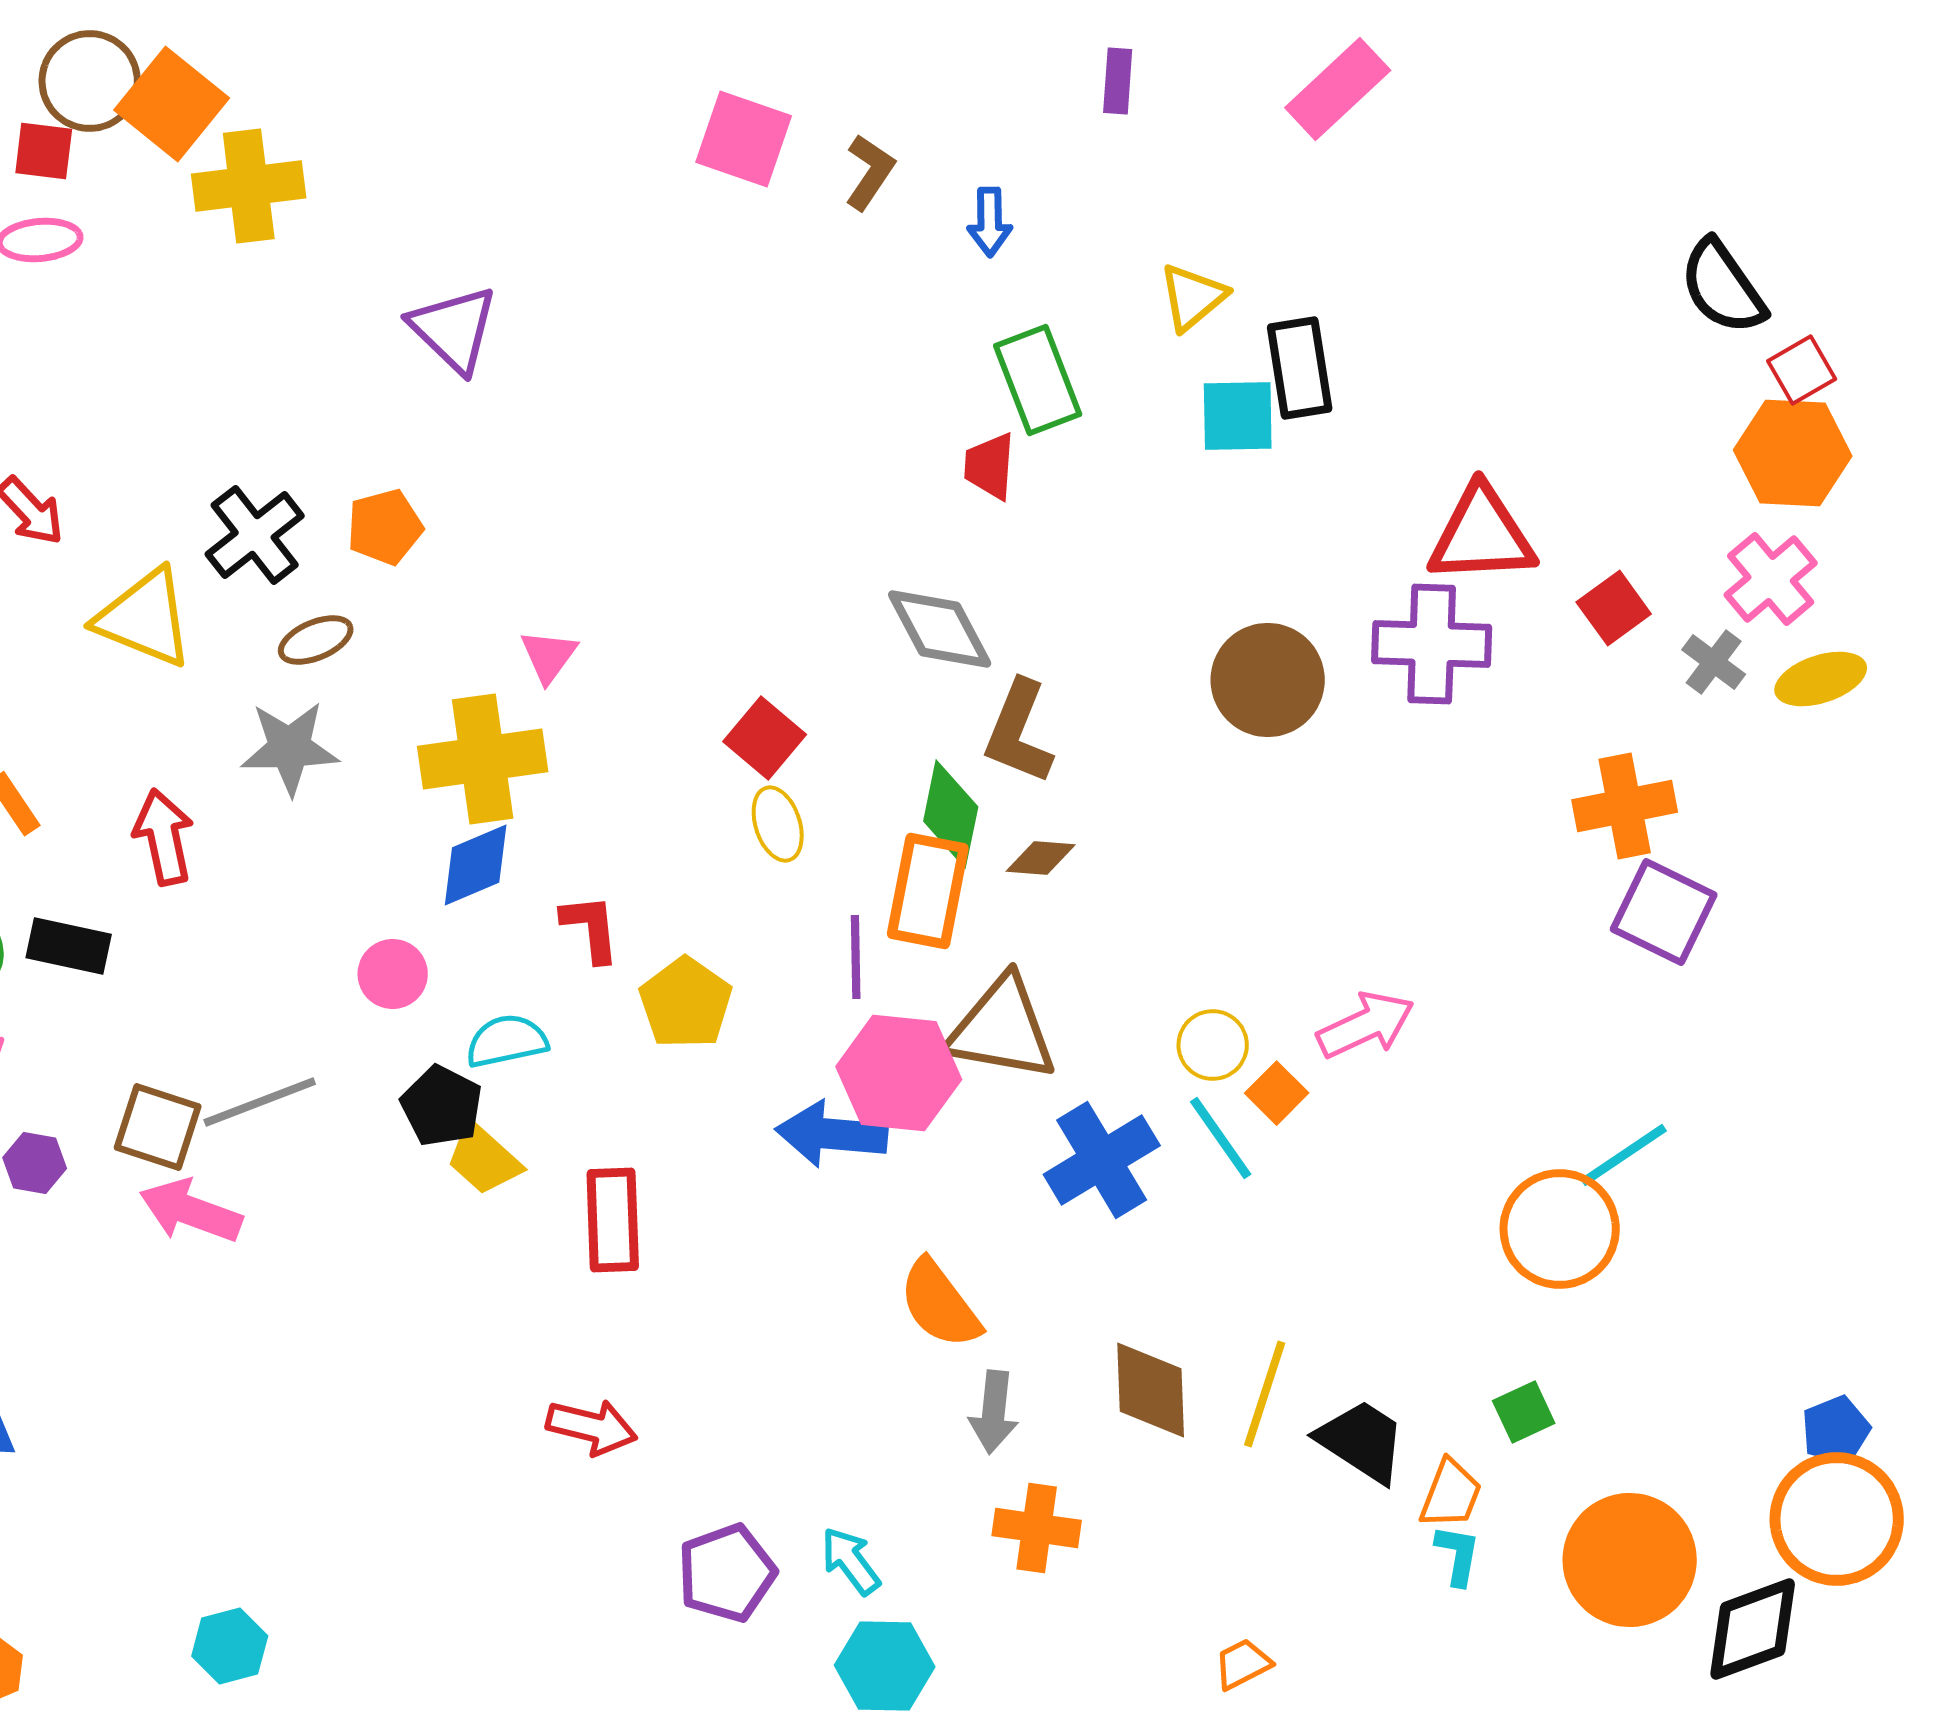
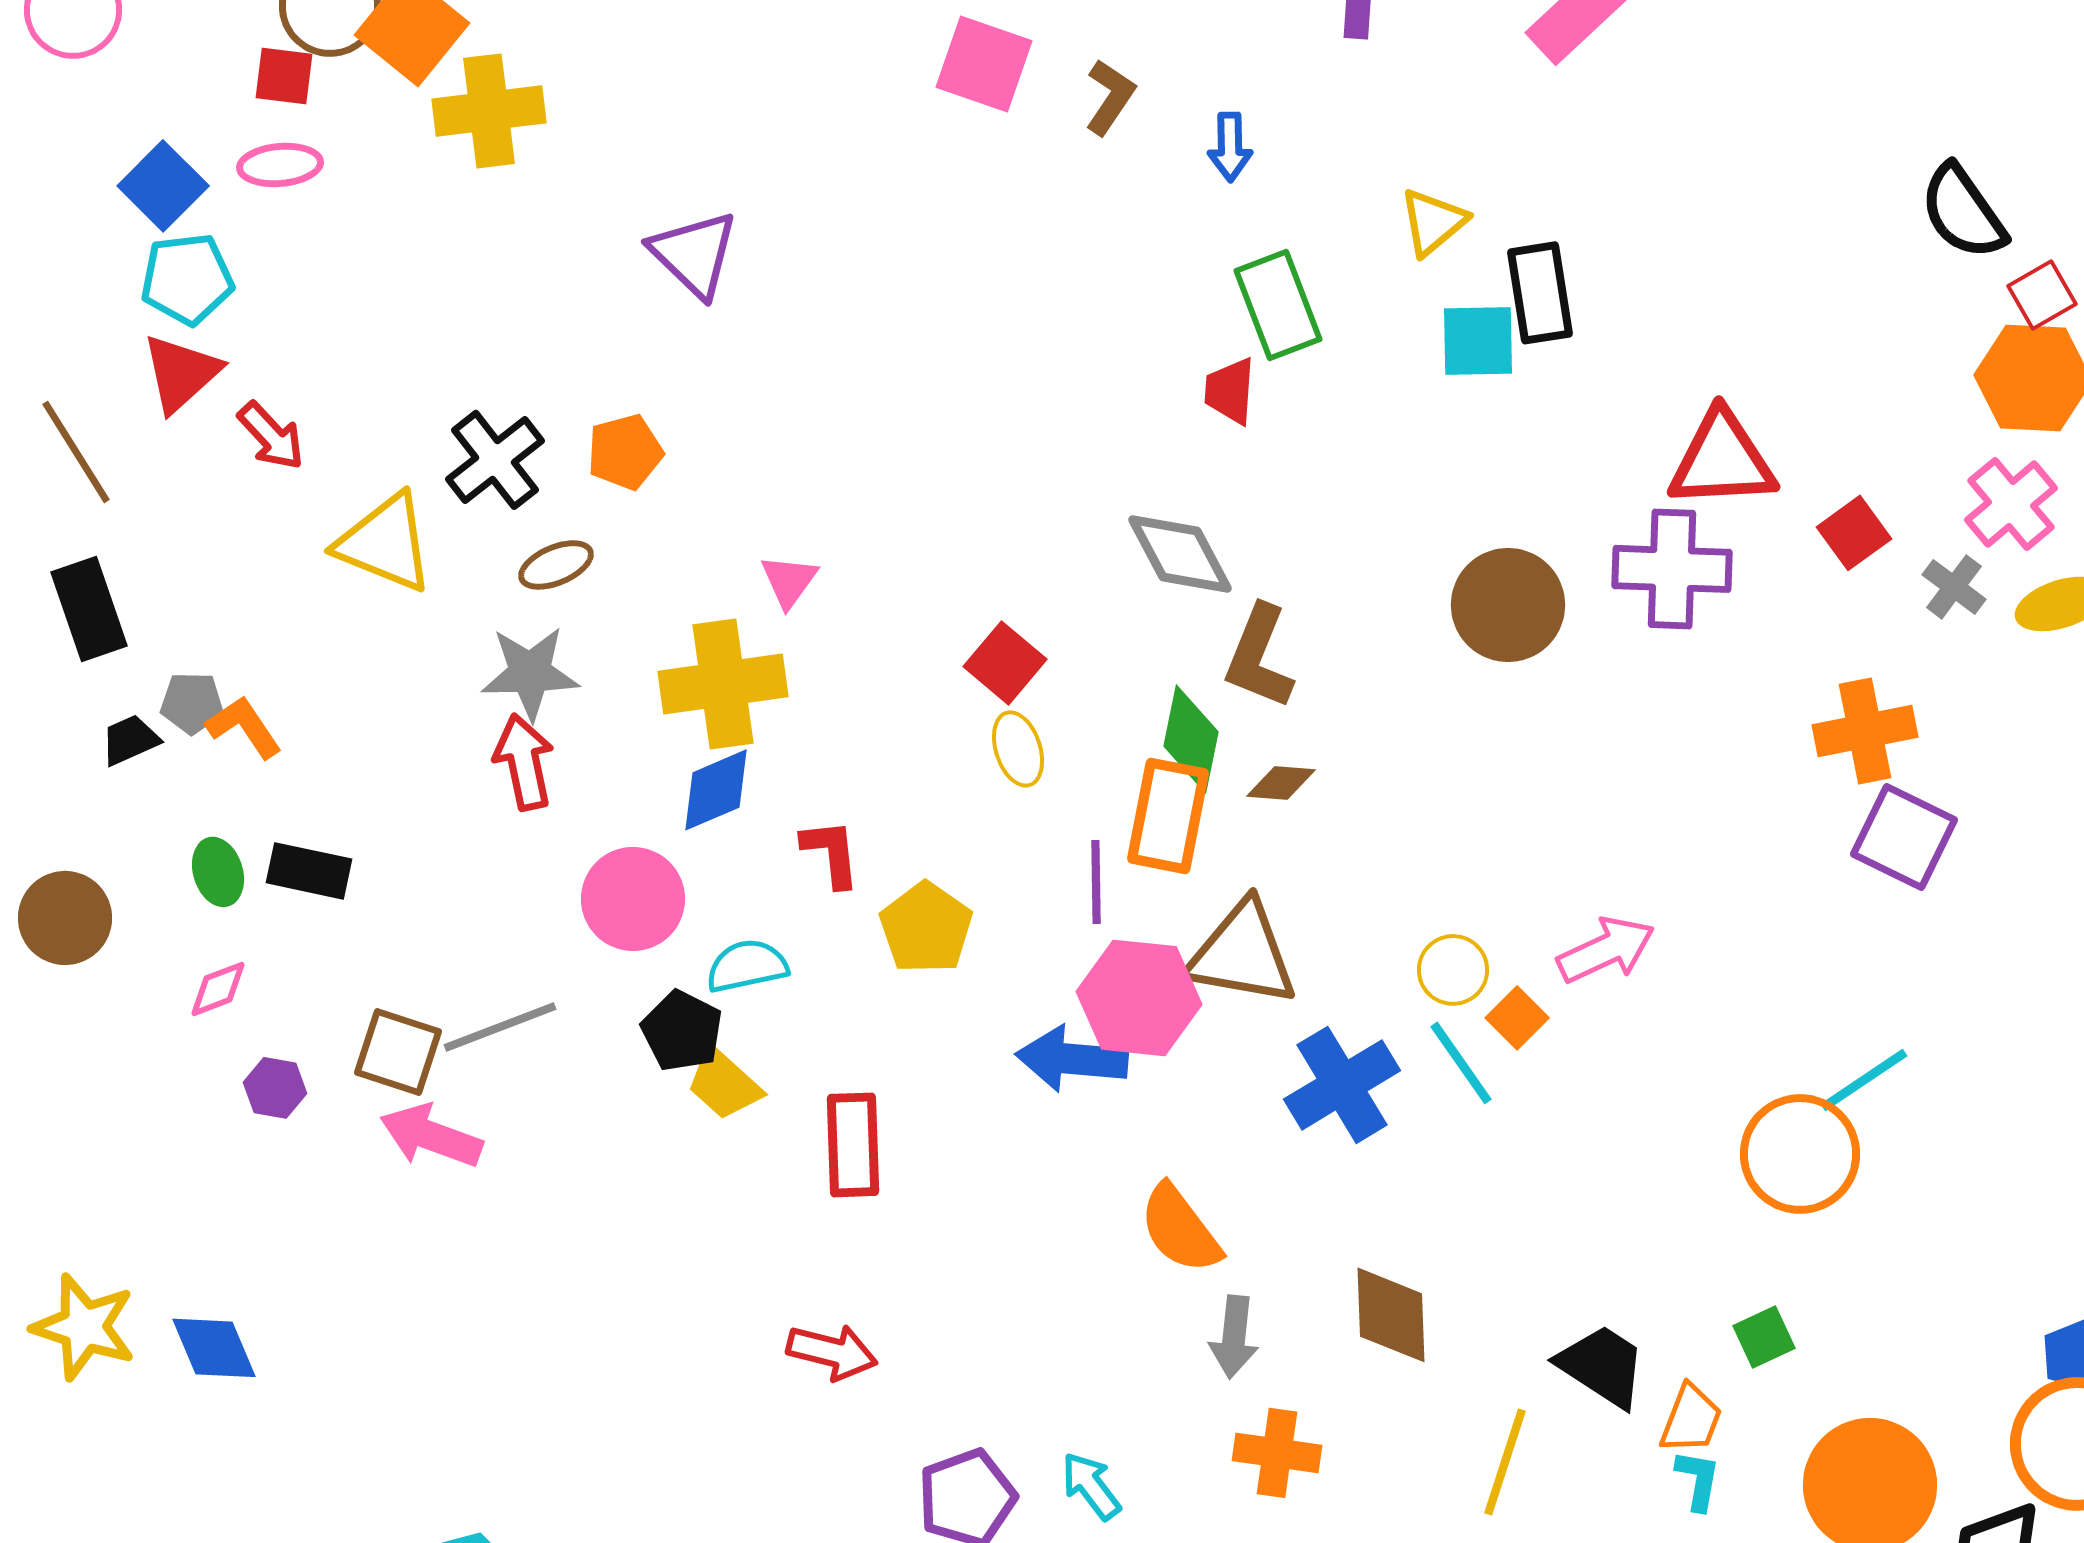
red arrow: (164, 837) -> (524, 762), moved
pink circle: (393, 974) -> (633, 899), size x1.5
yellow line: (1265, 1394) -> (1505, 1462), moved

